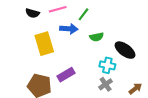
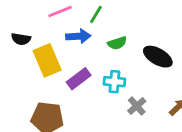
black semicircle: (32, 13) -> (21, 39), moved
cyan cross: (107, 65) -> (114, 82), moved
purple rectangle: (66, 75) -> (79, 79), moved

